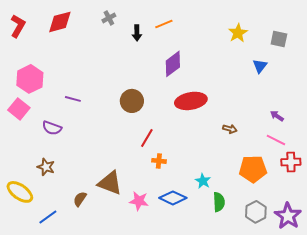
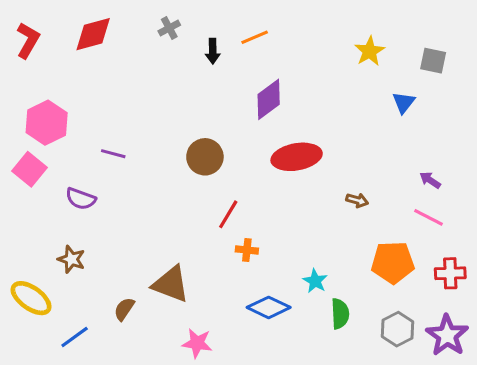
red cross: (291, 162) -> (450, 273), moved
pink star: (139, 201) -> (197, 343), moved

